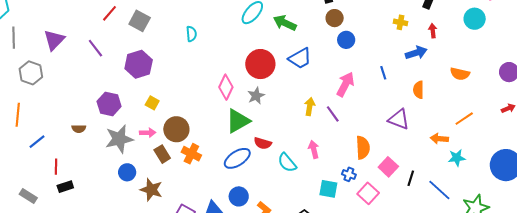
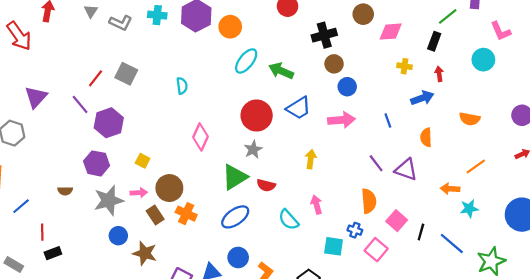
red line: (109, 13) -> (96, 78), moved
purple hexagon: (139, 64) -> (109, 123), moved
pink arrow: (345, 84) -> (341, 120), moved, turned 60
pink diamond: (226, 87) -> (200, 137), moved
purple line: (333, 114) -> (376, 163), moved
red semicircle: (263, 143) -> (266, 185), moved

